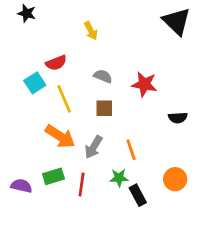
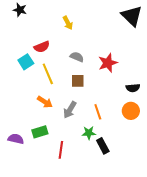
red star: (144, 84) -> (108, 63), turned -30
orange arrow: (60, 136) -> (45, 102), size x0.7
orange circle: (175, 179) -> (131, 111), moved
red line: (82, 184) -> (61, 150), moved

